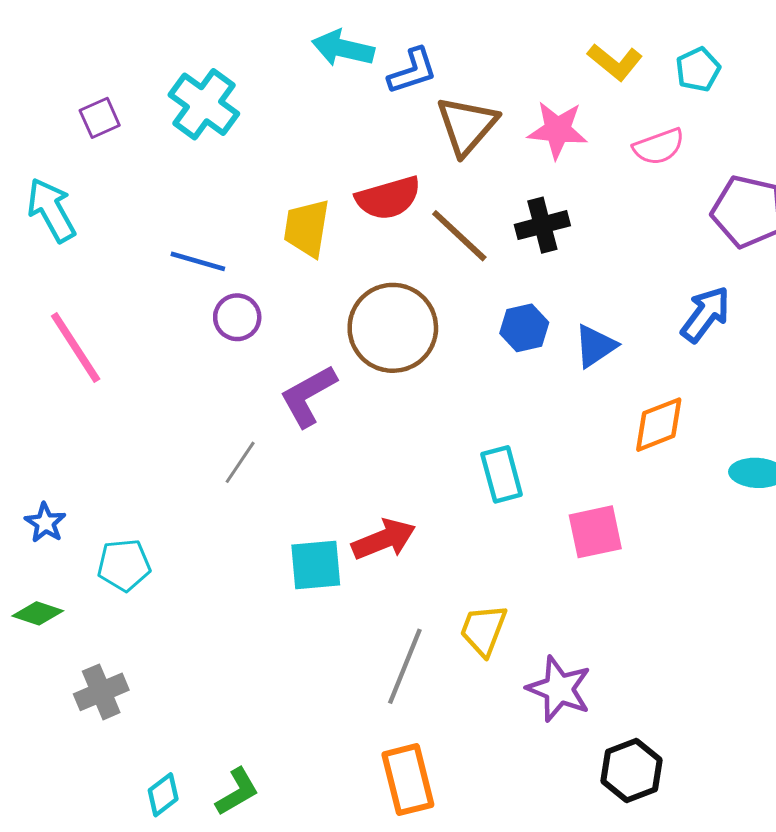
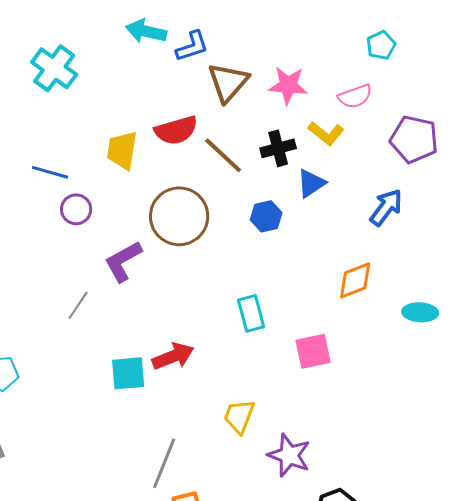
yellow L-shape: (615, 62) -> (326, 133), moved
blue triangle: (595, 346) -> (311, 183), moved
gray line: (405, 666) -> (164, 463), moved

